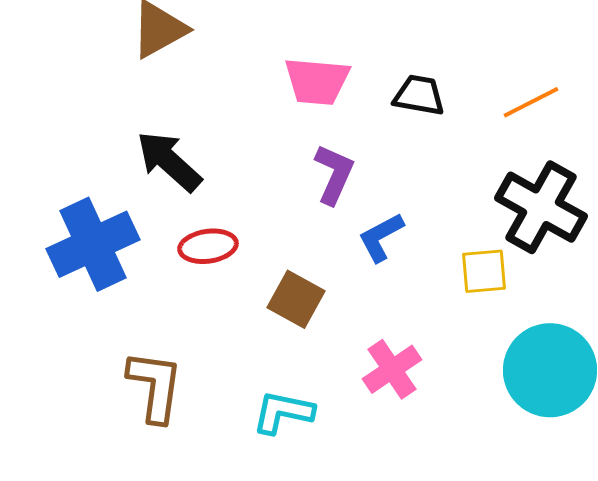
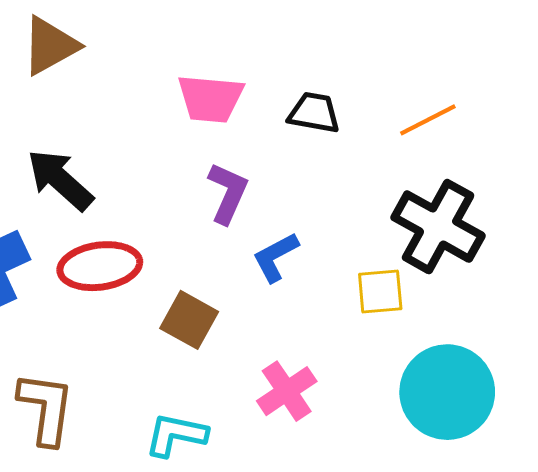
red ellipse: (208, 246) -> (100, 266), size x1.4

